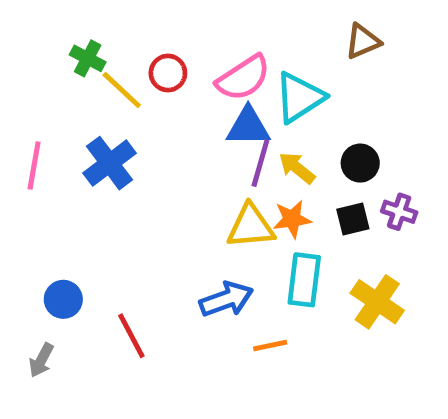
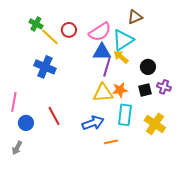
brown triangle: (363, 41) -> (135, 17), moved
blue cross: (110, 163) -> (45, 67), turned -30
pink line: (34, 165) -> (14, 102), moved
yellow arrow: (297, 168) -> (121, 57), moved
red line: (131, 336) -> (54, 116), moved

